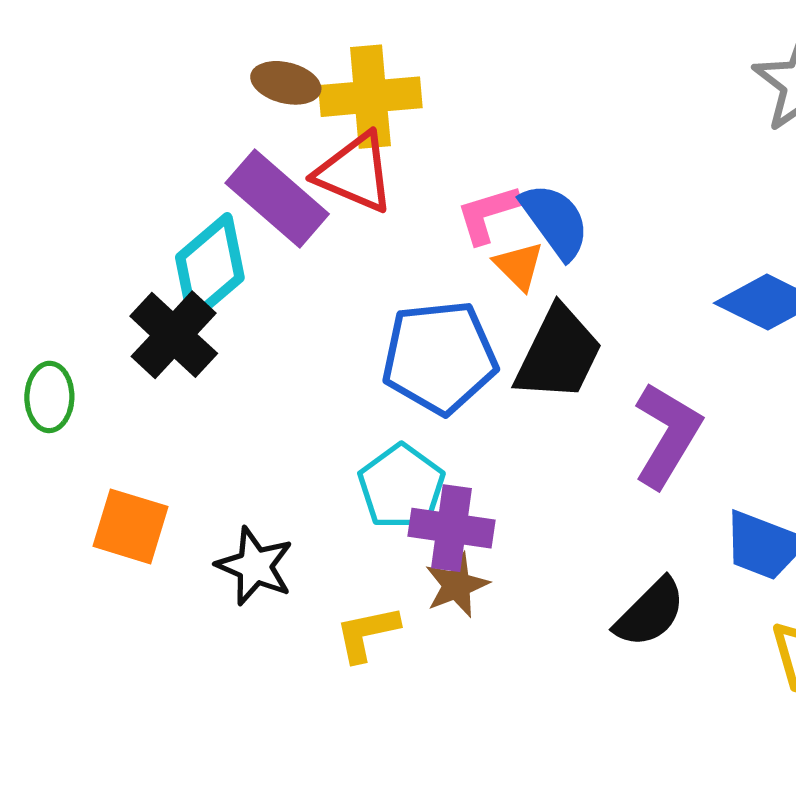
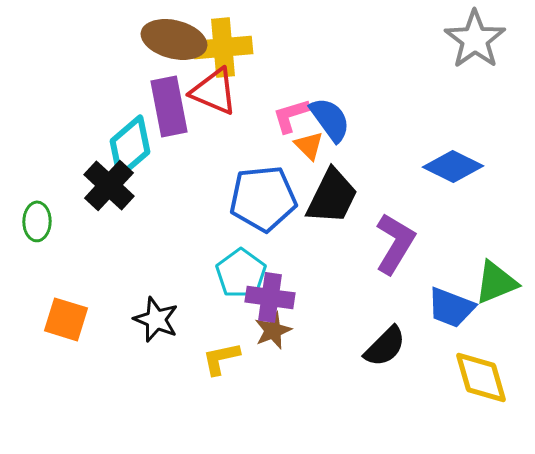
brown ellipse: (286, 83) -> (174, 39), size x1.6
purple rectangle: (277, 198) -> (169, 106), turned 38
orange square: (131, 526) -> (66, 319), moved

